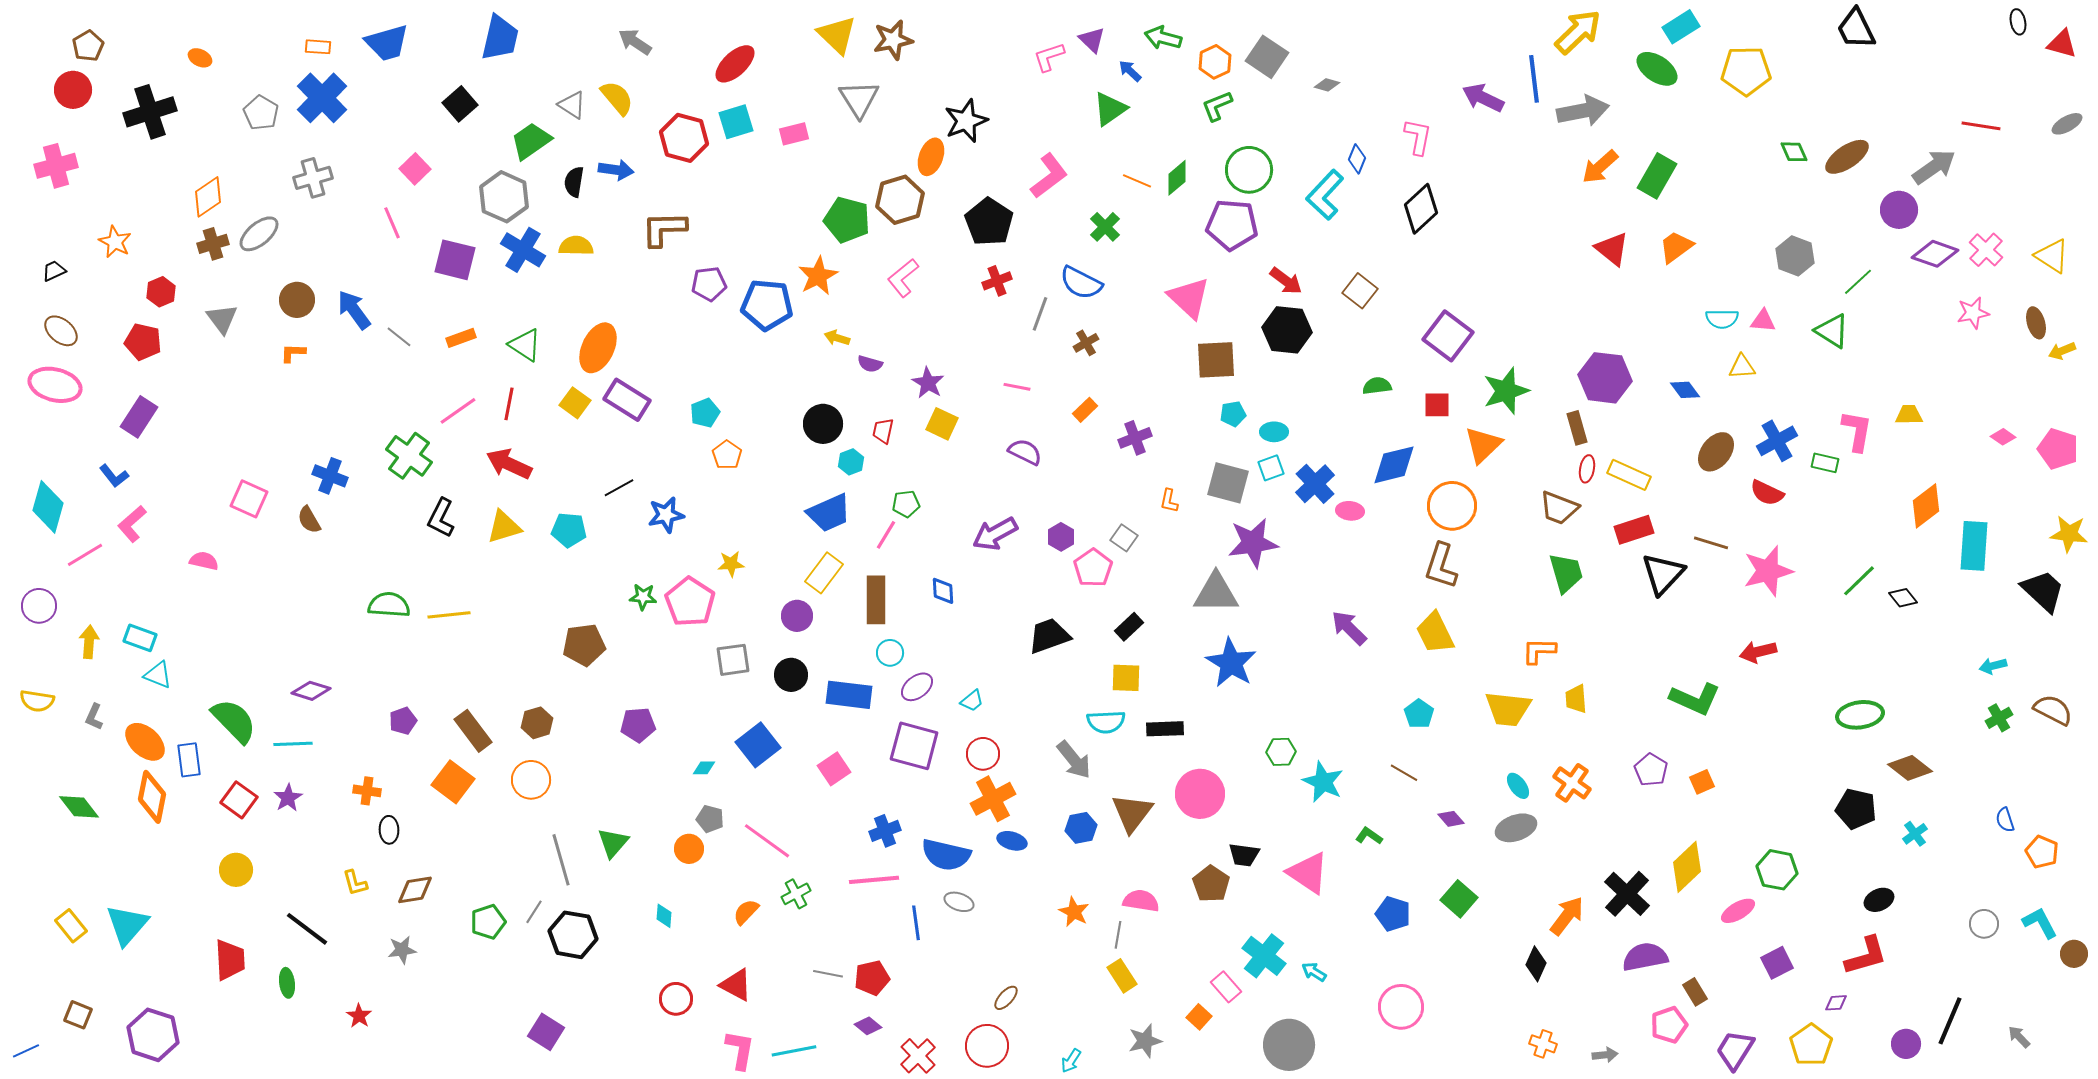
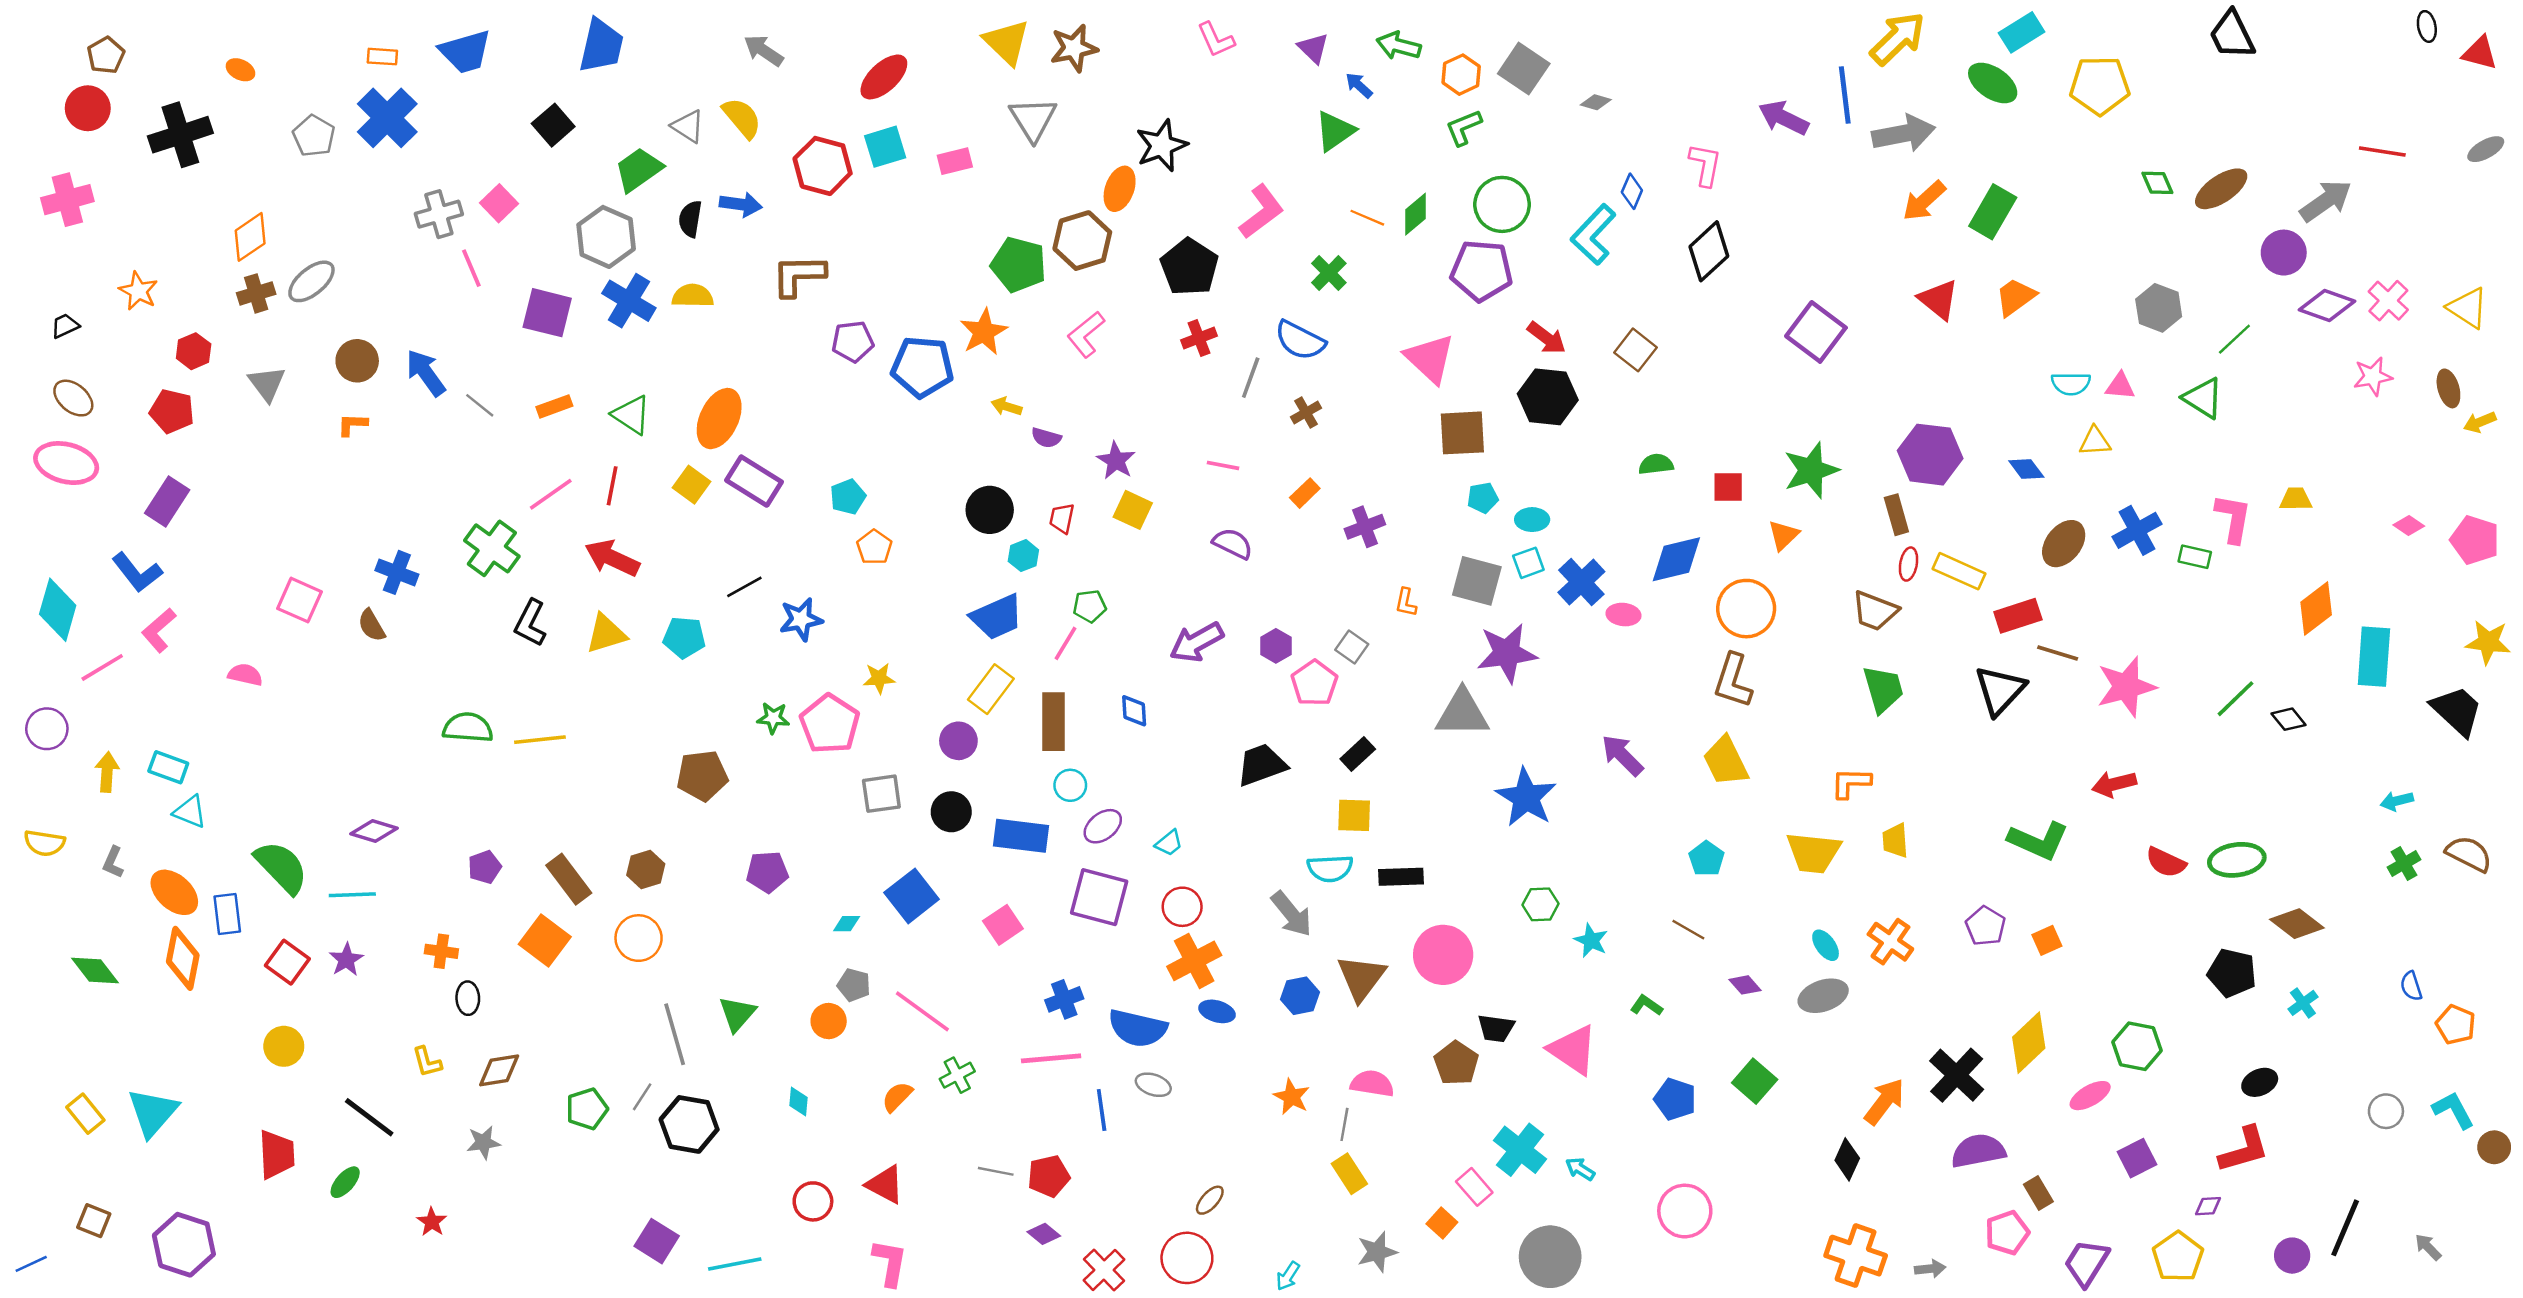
pink L-shape: (1049, 57) -> (1216, 40), moved, turned -96
gray cross: (313, 178) -> (439, 214), moved
purple square: (1448, 336) -> (1816, 332), moved
orange triangle: (1483, 445) -> (1783, 535), size x0.7
blue L-shape: (114, 476) -> (137, 572), size x1.4
red semicircle: (1767, 493) -> (2166, 862), moved
red rectangle: (1634, 530) -> (2018, 616), moved
blue star: (1231, 663) -> (1526, 797), moved
cyan star: (1323, 782) -> (1591, 940), size x0.7
green ellipse: (287, 983) -> (345, 1182), turned 48
orange cross: (1543, 1044) -> (1856, 1256), size x1.8
cyan line: (794, 1051) -> (735, 1264), moved

